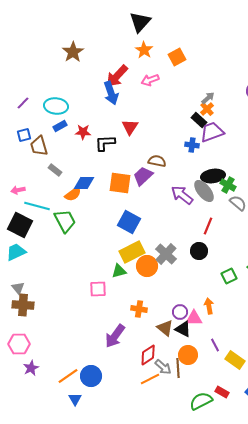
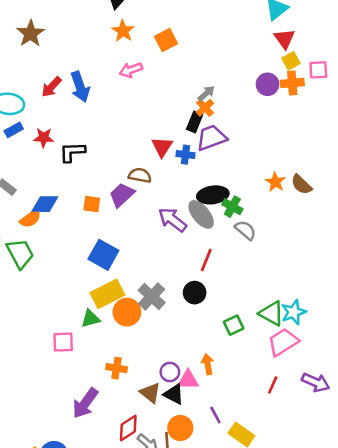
red arrow: (117, 76) -> (51, 87), moved, size x0.7
black rectangle: (199, 120) -> (195, 122), turned 70
red triangle: (130, 127) -> (162, 147), moved
orange square: (120, 183) -> (92, 204), size x0.6

